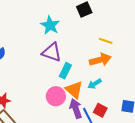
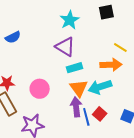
cyan rectangle: (65, 71) -> (74, 68), turned 35
cyan arrow: (94, 84) -> (100, 87), size x1.6
pink circle: (56, 96) -> (40, 89), moved

